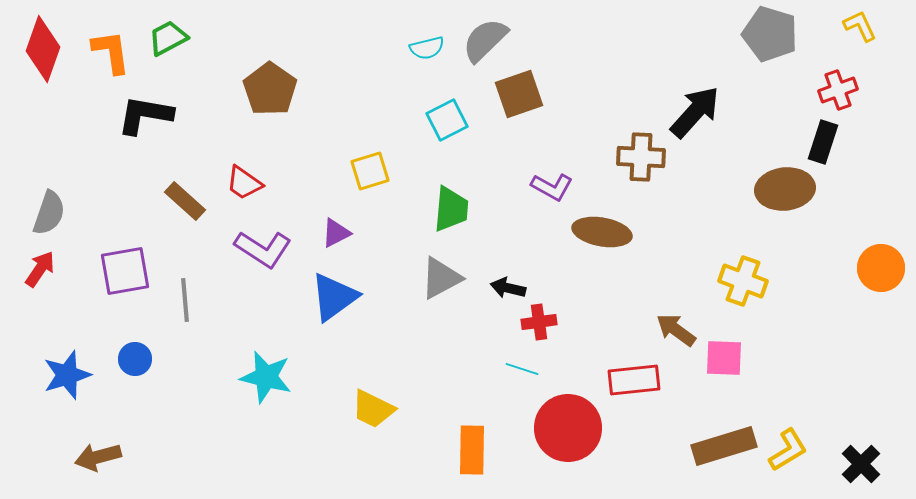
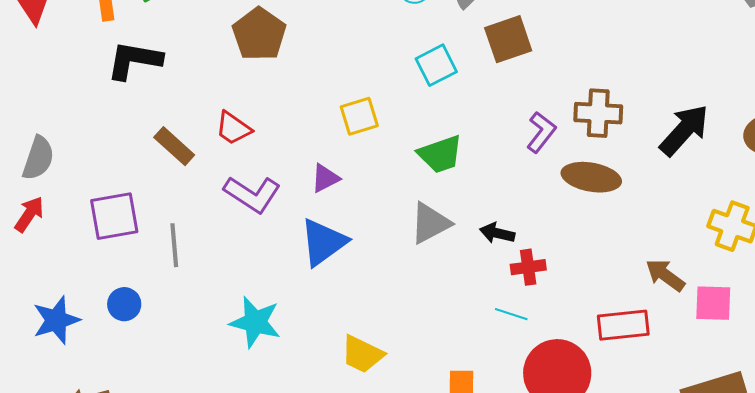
black arrow: (695, 112) -> (684, 130), moved
brown cross: (641, 157) -> (598, 113), moved
purple L-shape: (552, 187) -> (541, 132), turned -81
green trapezoid: (451, 209) -> (440, 154), turned 66

